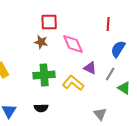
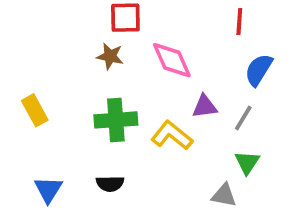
purple triangle: (90, 68) -> (205, 106), turned -32
green triangle: (124, 88) -> (247, 162), moved, turned 32
gray triangle: (100, 114) -> (224, 195), turned -40

